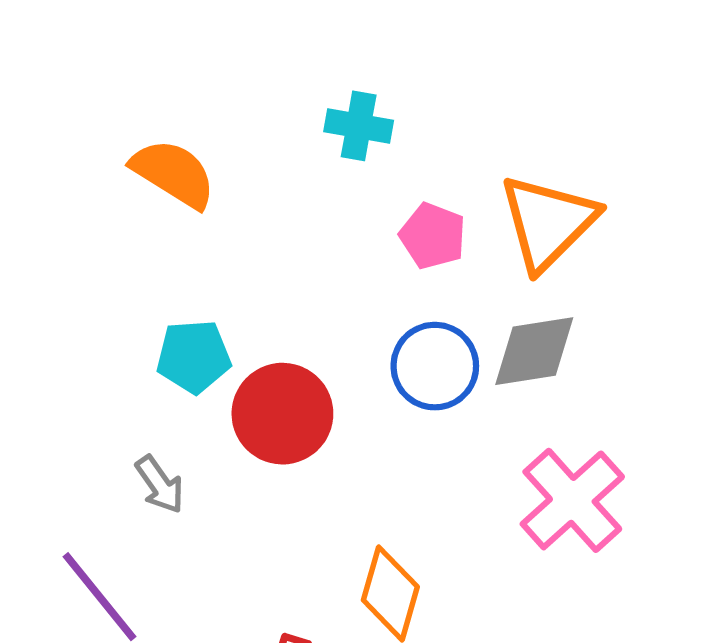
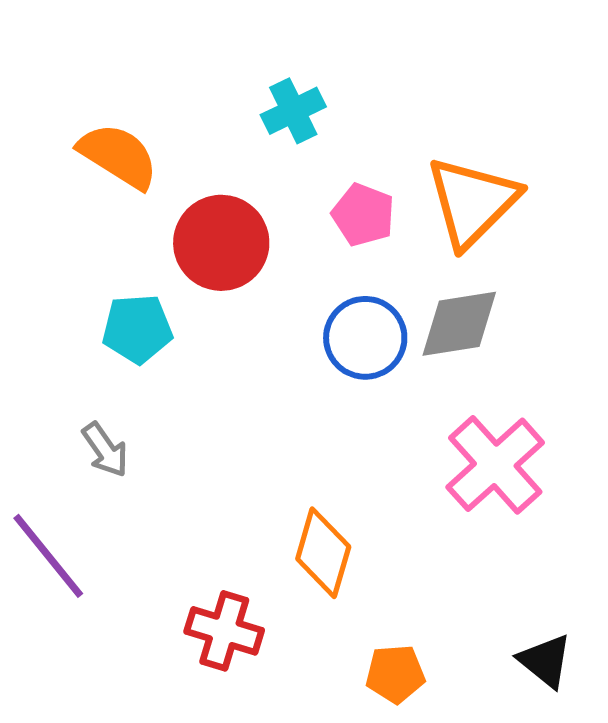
cyan cross: (359, 126) -> (293, 111), turned -36
red circle: (282, 414) -> (221, 243), moved

